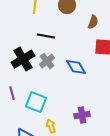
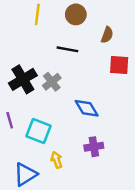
black line: (46, 36) -> (67, 49), moved
blue diamond: (76, 67) -> (87, 108), moved

